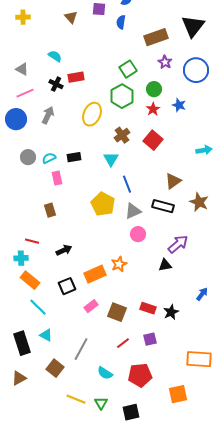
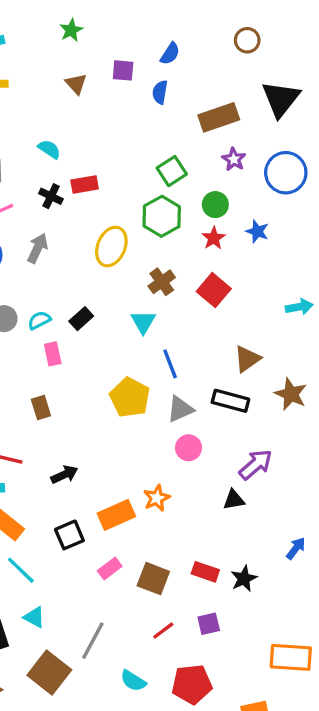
black rectangle: (74, 157) -> (81, 319), turned -32
brown square: (55, 368) -> (49, 672), size x1.4

